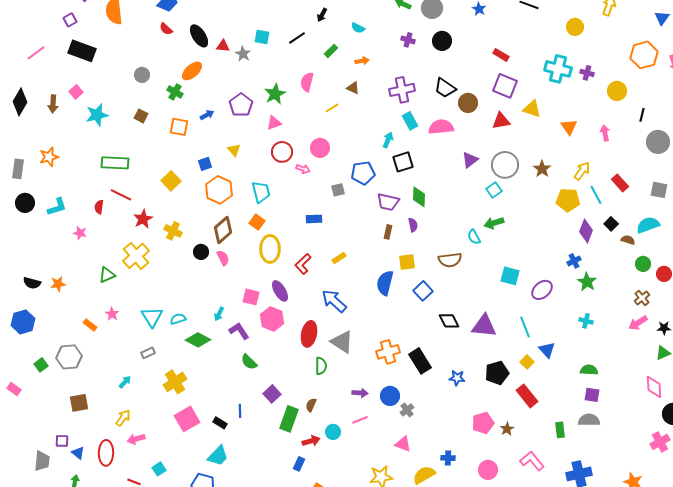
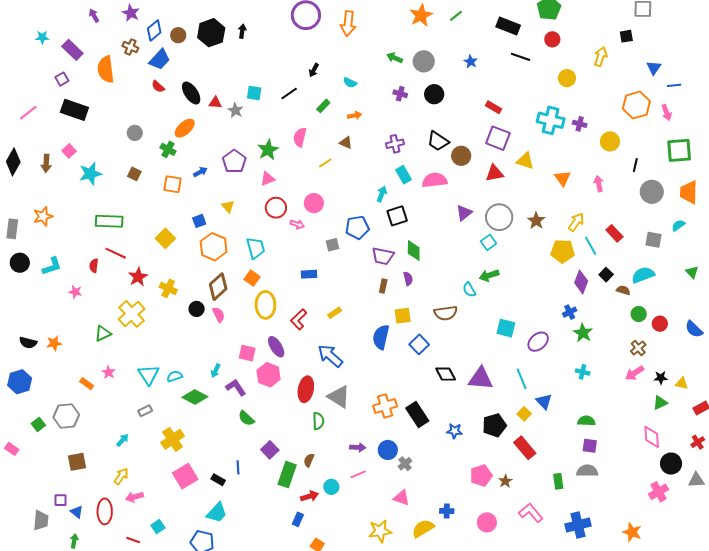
purple cross: (402, 90) -> (395, 144), size x0.7

